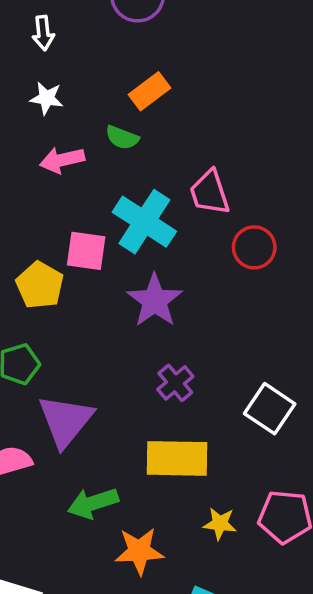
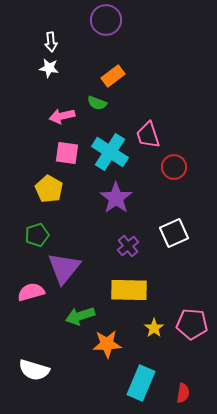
white star: (47, 98) -> (49, 68), moved
pink square: (86, 251) -> (67, 153), moved
white square: (270, 409) -> (174, 233), moved, turned 32
yellow star: (220, 524) -> (154, 328), turned 30

